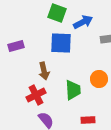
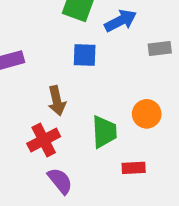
blue square: (61, 43) -> (85, 55), size x0.7
red rectangle: (88, 120) -> (134, 168), moved

